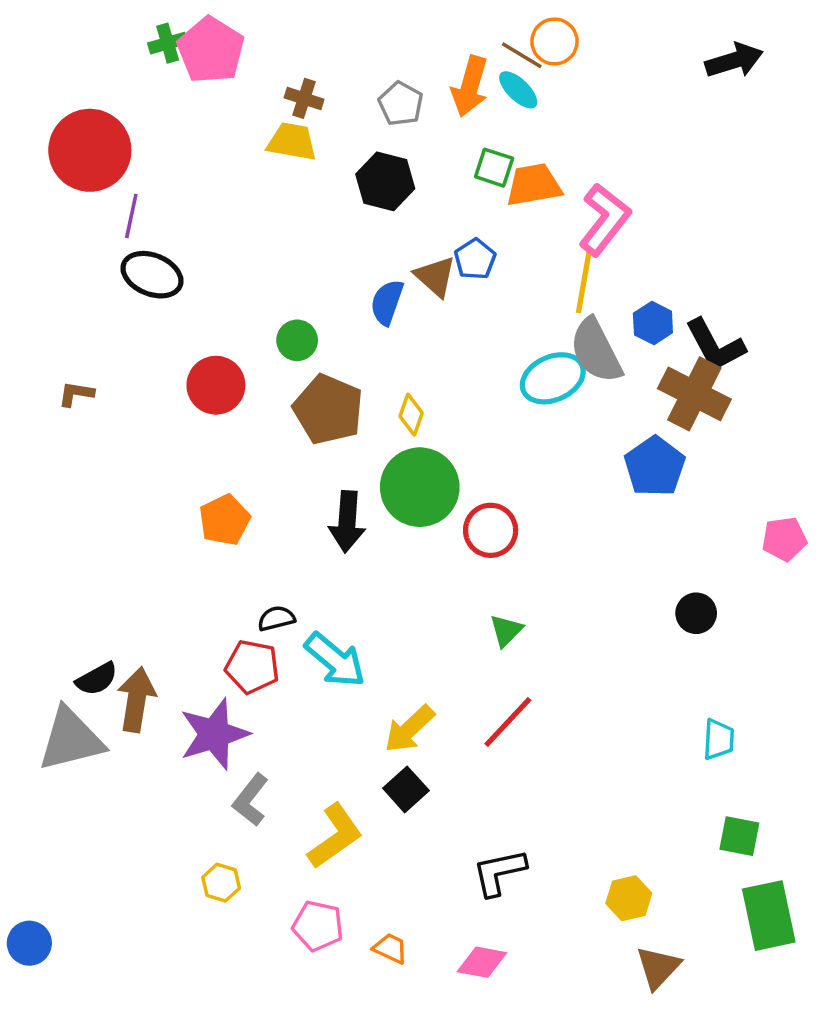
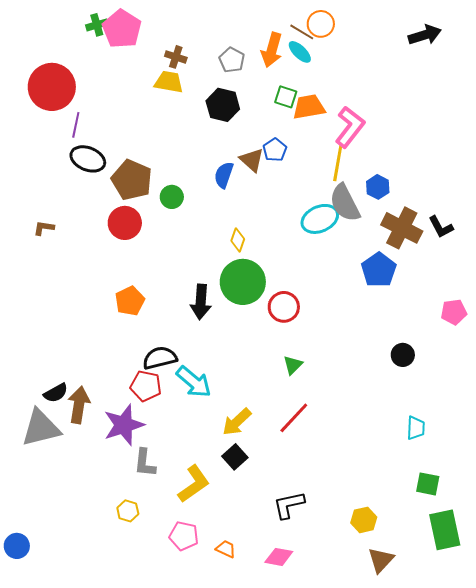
black L-shape: (715, 345) -> (441, 227), moved, size x0.7
brown pentagon: (328, 409) -> (132, 180), moved
black semicircle: (276, 618) -> (160, 358), size x1.6
gray L-shape: (250, 800) -> (145, 463), turned -32

